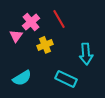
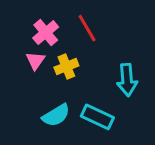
pink triangle: (16, 36) -> (35, 61), moved
cyan semicircle: (22, 78) -> (56, 115), moved

